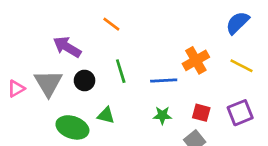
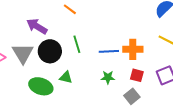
orange cross: (196, 60) -> (133, 49), moved, turned 30
black circle: (85, 80) -> (50, 51), size x1.5

